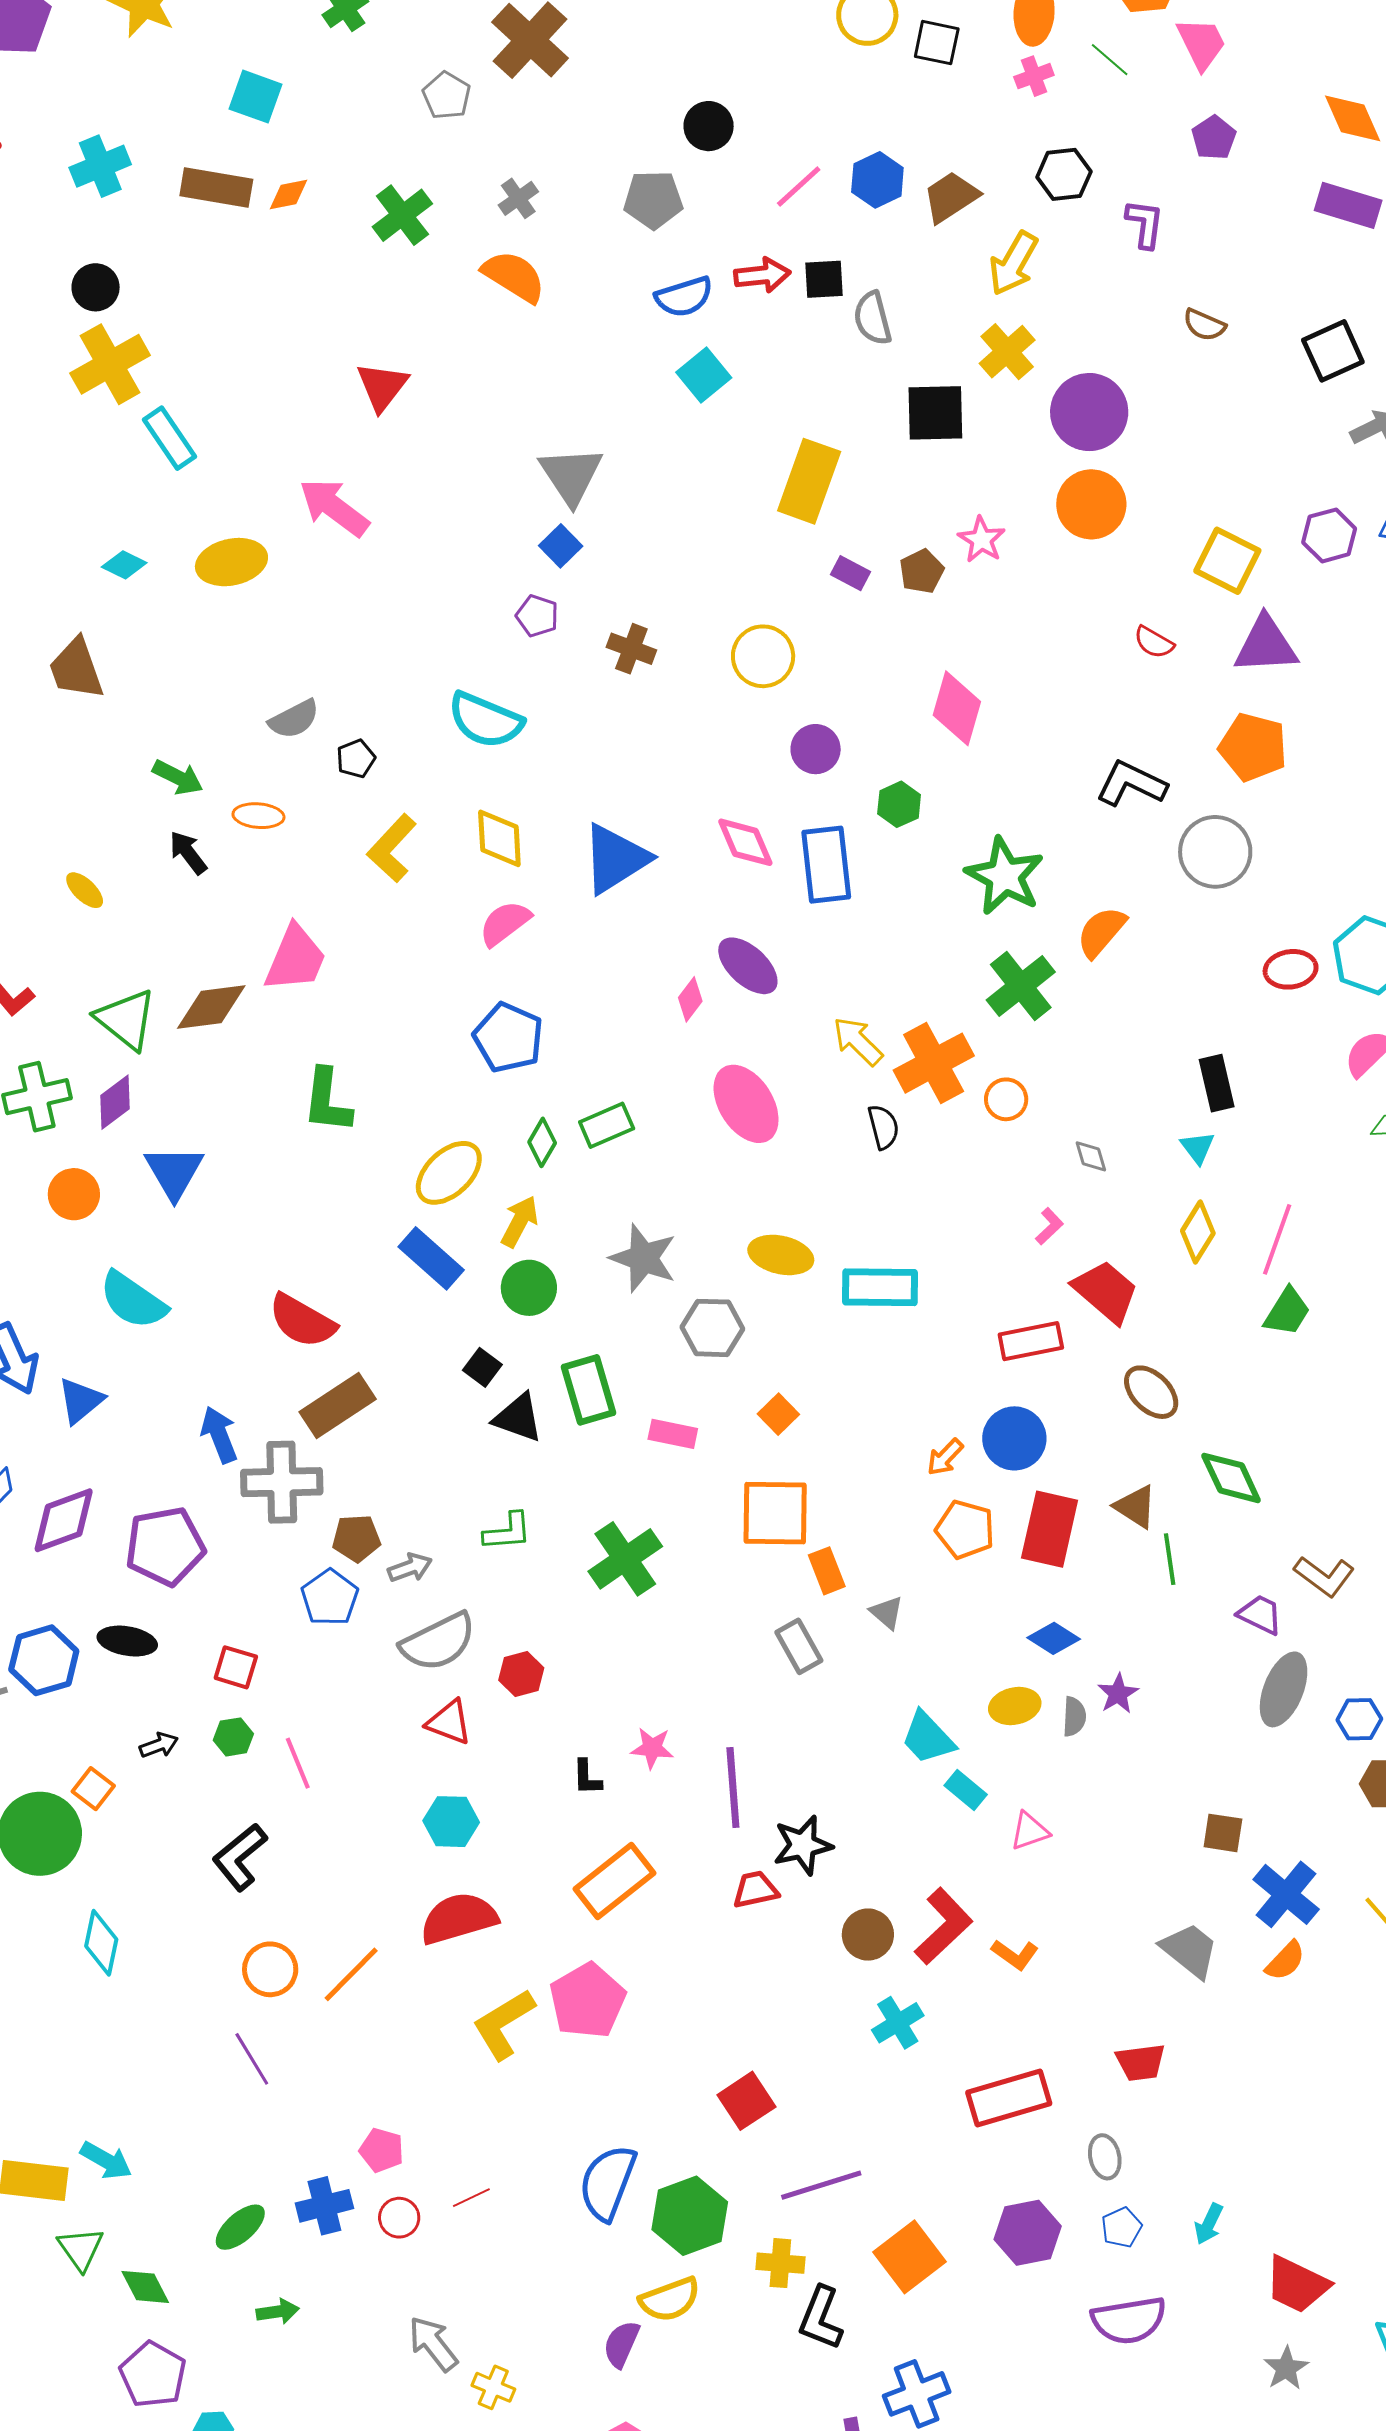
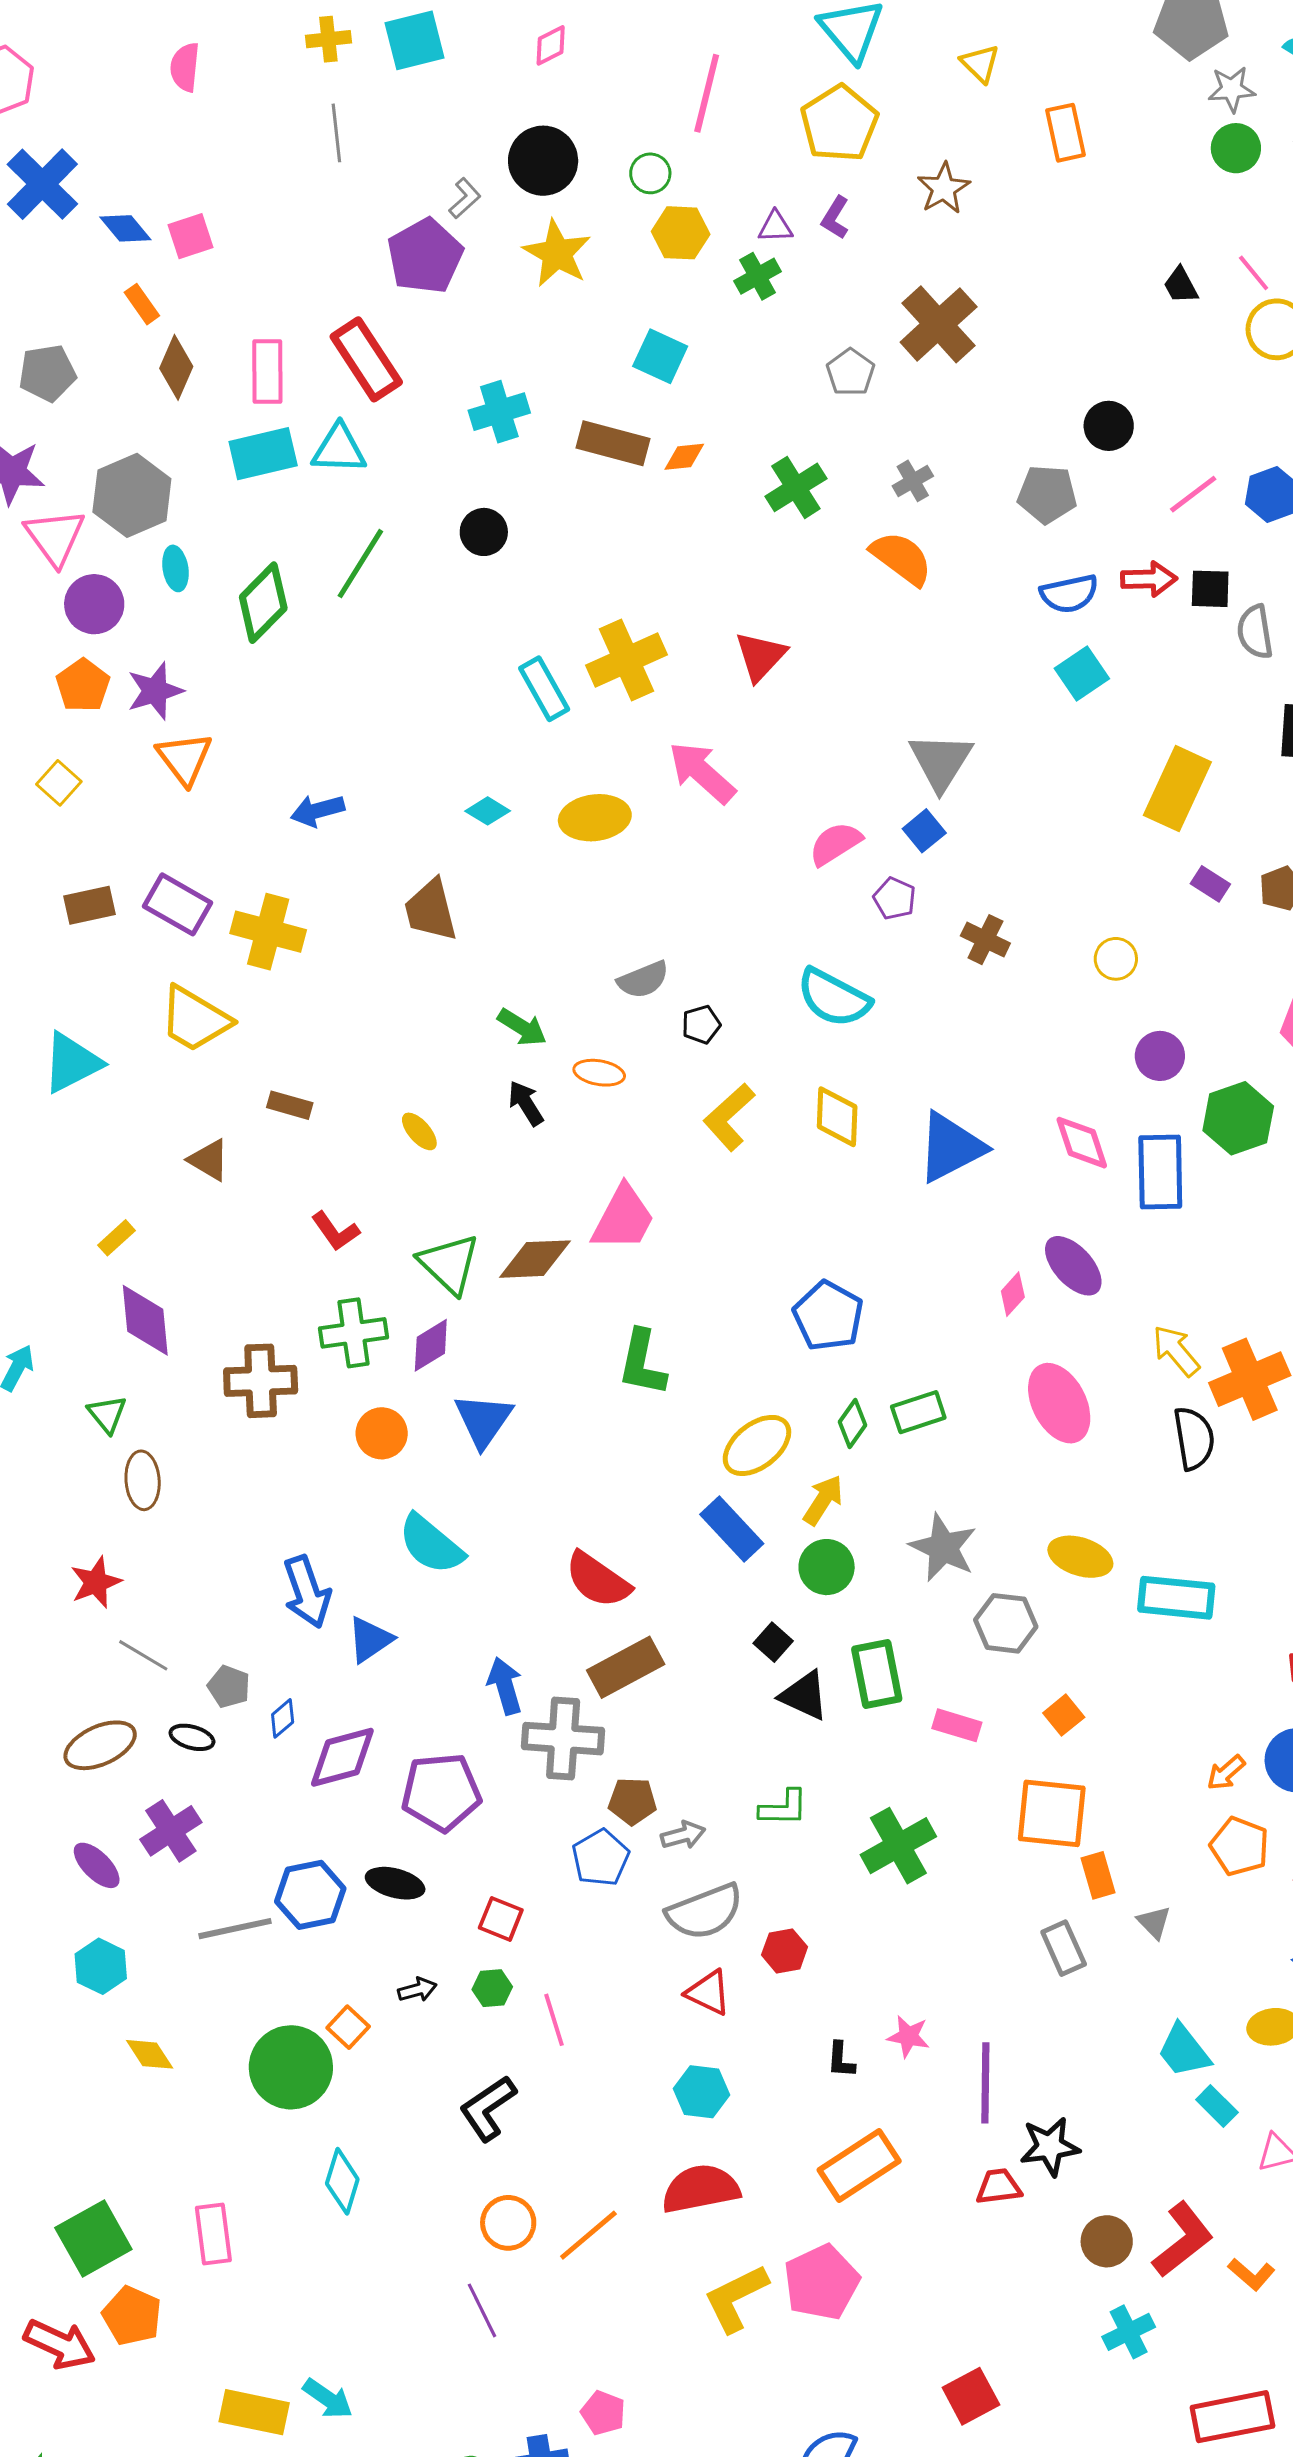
yellow cross: (110, 364) -> (627, 660), moved
yellow circle: (763, 656) -> (1116, 959), size x0.7
green hexagon: (899, 804) -> (1238, 1118), size x1.6
pink semicircle: (505, 923) -> (835, 844), moved
black semicircle: (883, 1127) -> (1194, 1438), size x1.4

